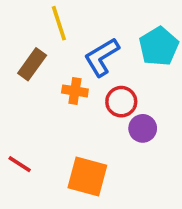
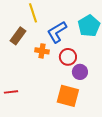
red line: (20, 164) -> (11, 92), turned -40
orange square: (87, 177) -> (68, 96), moved

